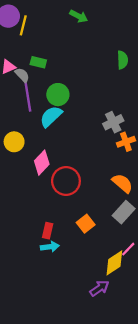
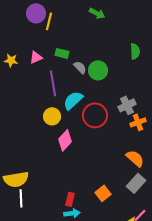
gray semicircle: (22, 75) -> (80, 67), moved
green circle: (58, 95) -> (98, 70), moved
yellow circle: (14, 142) -> (52, 116), moved
red circle: (66, 181) -> (95, 115), moved

